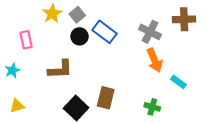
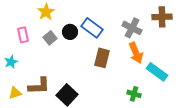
gray square: (77, 15) -> (50, 38), moved
brown L-shape: (60, 69) -> (39, 86), moved
cyan rectangle: (178, 82) -> (157, 72), size x1.5
brown rectangle: (106, 98) -> (102, 58), moved

